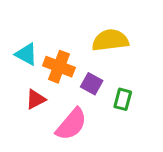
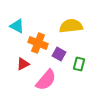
cyan triangle: (26, 54) -> (17, 26), moved

